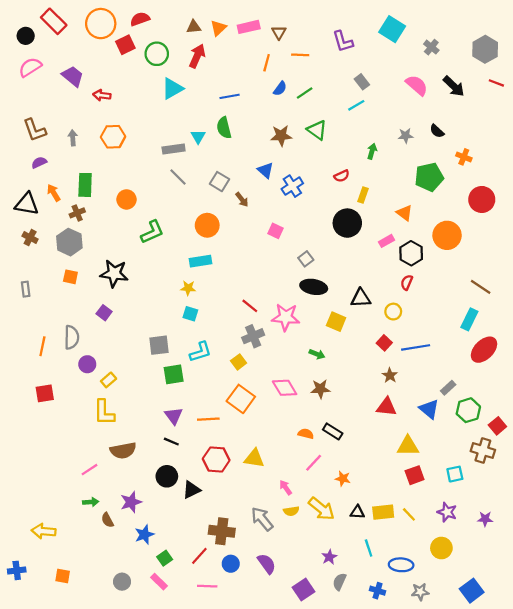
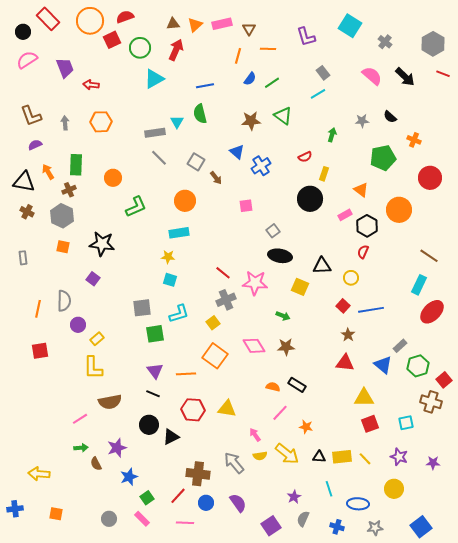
purple trapezoid: (73, 76) -> (65, 68), turned 30
pink square: (276, 231) -> (246, 206), turned -32

